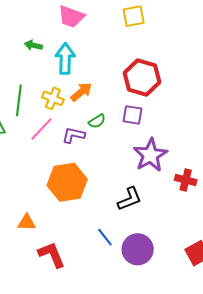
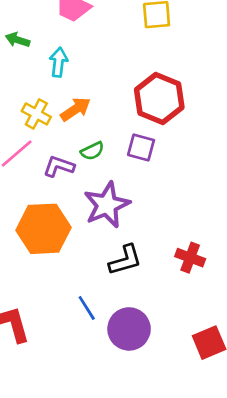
cyan arrow: (65, 59) -> (59, 62), size x0.7
purple star: (150, 155) -> (107, 205), moved
red cross: (186, 180) -> (190, 258), moved

